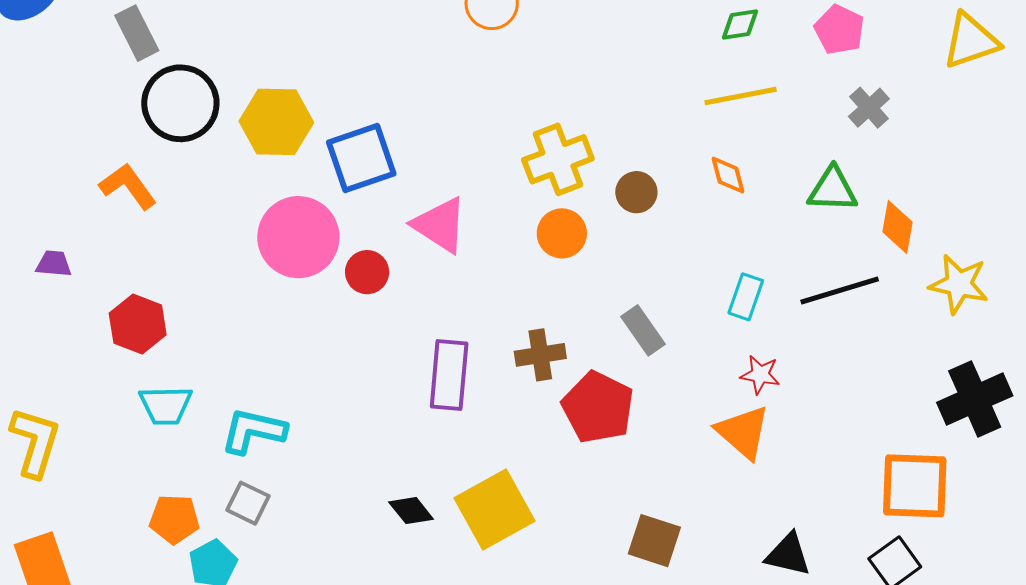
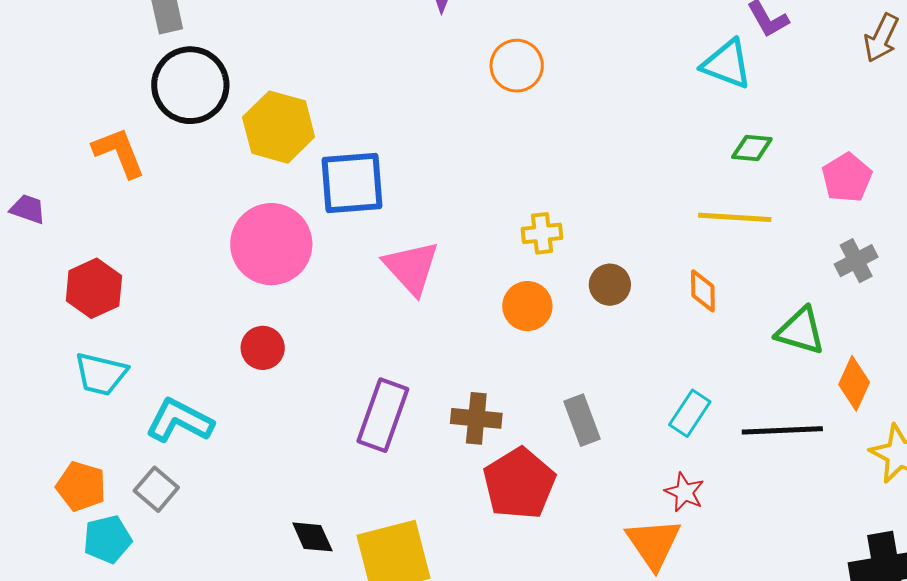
yellow cross: (558, 159) -> (542, 233), size x0.6
red circle: (367, 272) -> (263, 348), moved

